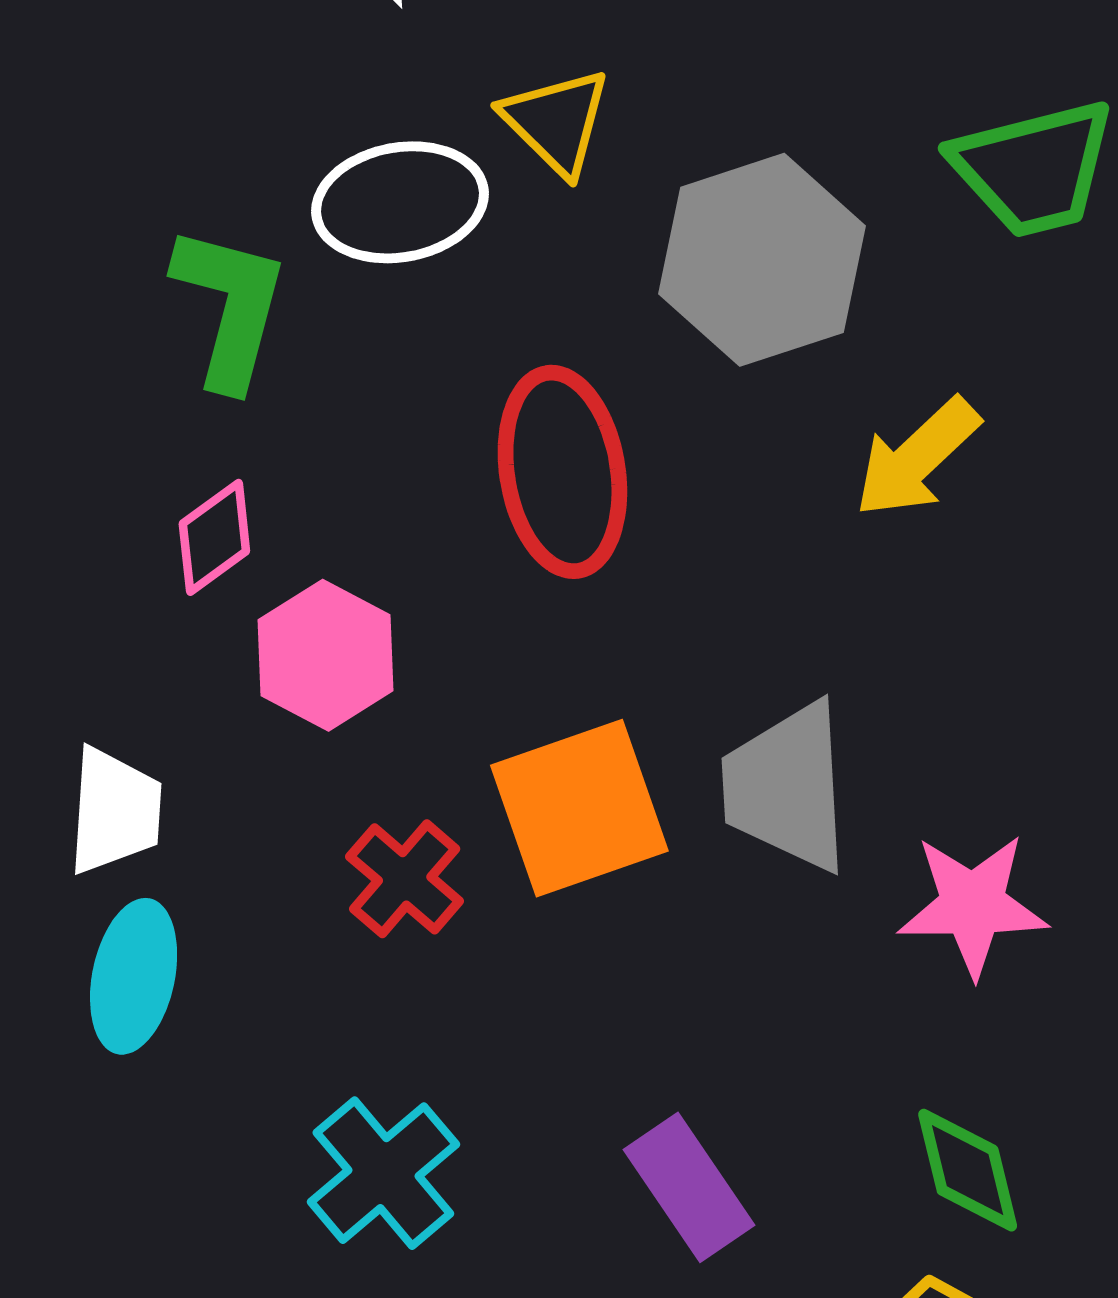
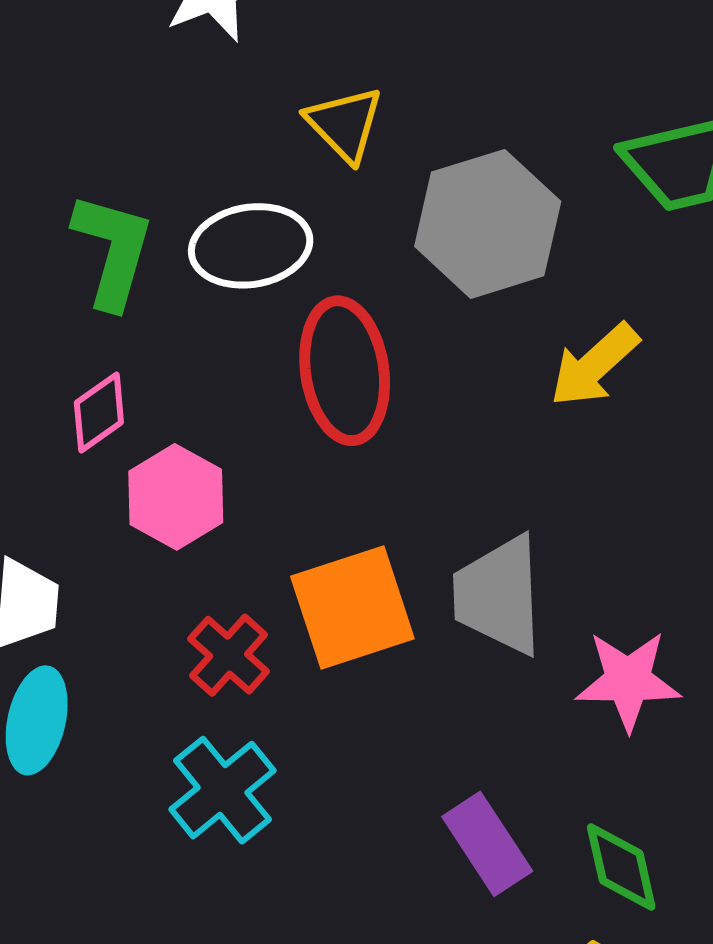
white ellipse: (400, 202) -> (251, 246), moved
cyan cross: (383, 1173) -> (223, 790), moved
purple rectangle: (689, 1187) -> (487, 844), moved

